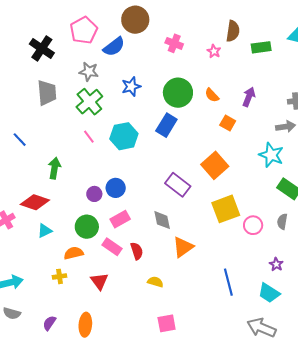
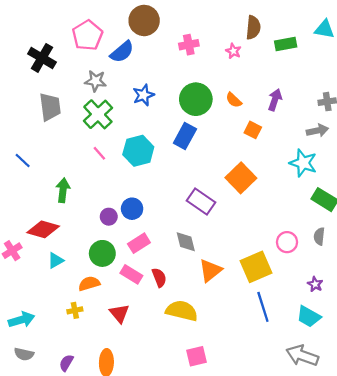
pink cross: (174, 43) -> (189, 45), turned -30
yellow square: (226, 209) -> (256, 267), moved
yellow semicircle: (155, 282) -> (182, 311), size x1.8

